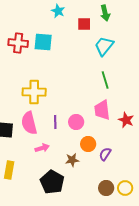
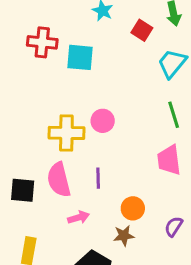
red square: (84, 24) -> (142, 30), turned 32
red cross: (18, 43) -> (42, 42), moved
pink circle: (76, 122) -> (103, 121), moved
orange circle: (88, 144) -> (133, 208), moved

